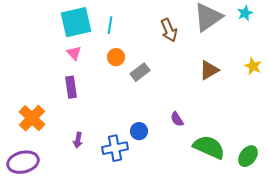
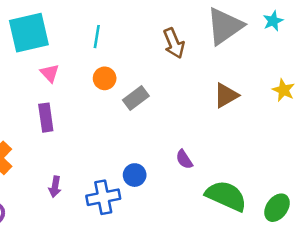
cyan square: (76, 22) -> (29, 33), moved

